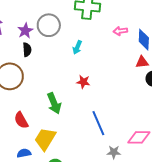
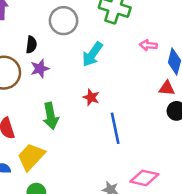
purple star: (25, 31) -> (40, 69), moved
cyan arrow: (77, 47) -> (92, 54), size x1.5
blue line: (98, 123) -> (115, 128), moved

